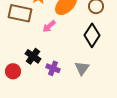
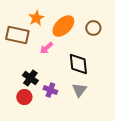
black diamond: (92, 35) -> (78, 64), moved, turned -40
red circle: (13, 71) -> (24, 97), moved

